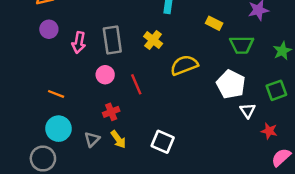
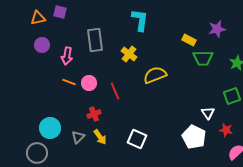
yellow rectangle: (214, 23) -> (189, 40), moved
gray rectangle: (112, 40) -> (95, 40), moved
white pentagon: (231, 84) -> (194, 137), moved
orange line: (56, 94) -> (69, 82), moved

